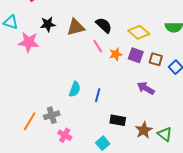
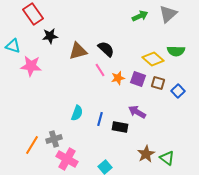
black star: (48, 24) -> (50, 36), moved
yellow diamond: (139, 32) -> (153, 59), moved
purple arrow: (146, 88) -> (137, 112), moved
black rectangle: (118, 120) -> (120, 127), moved
pink cross: (65, 135) -> (67, 159), size x1.5

